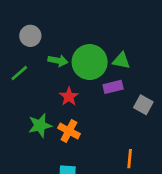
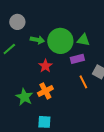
green star: (40, 125) -> (24, 97), moved, turned -30
orange cross: (69, 131) -> (45, 91), turned 35
orange line: (130, 159) -> (83, 82), moved, turned -32

